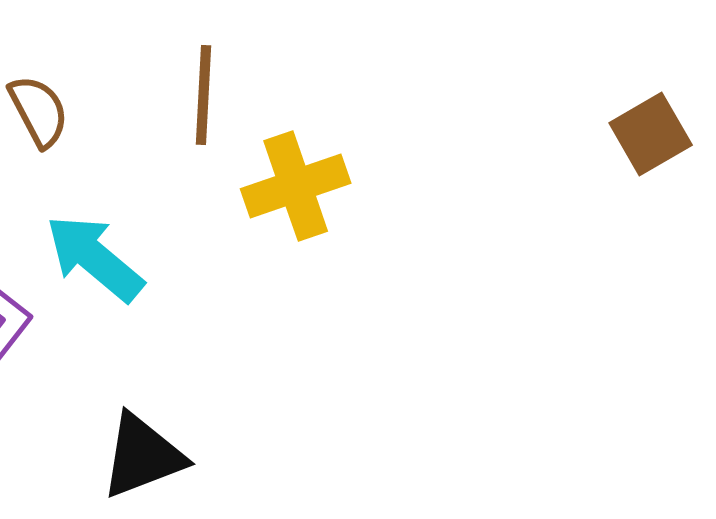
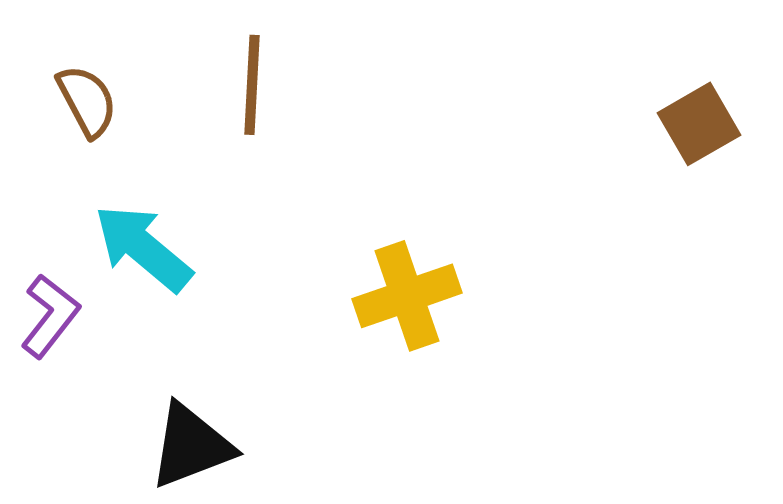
yellow cross: (296, 186) -> (407, 296), moved

